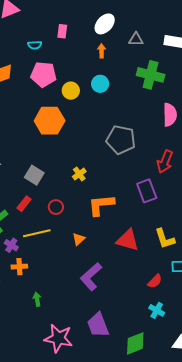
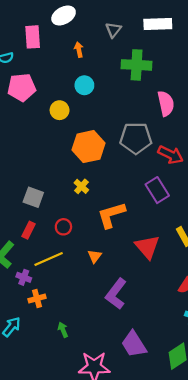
white ellipse: (105, 24) -> (64, 15), moved, turned 30
pink rectangle: (62, 31) -> (33, 37), size x1.5
gray triangle: (136, 39) -> (113, 30), turned -42
yellow circle: (71, 91) -> (60, 110), moved
orange hexagon: (50, 121) -> (88, 147), moved
gray pentagon: (121, 140) -> (136, 138), moved
red arrow: (165, 162) -> (171, 155), turned -75
red triangle: (128, 240) -> (147, 247), turned 45

